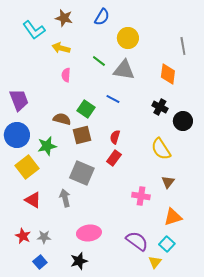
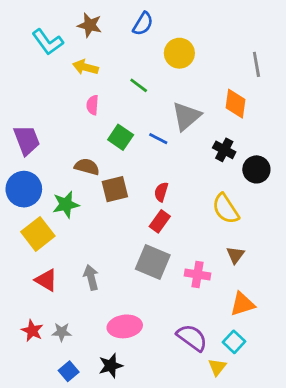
gray triangle: (124, 70) -> (186, 116), moved, turned -50
green square: (86, 109) -> (121, 137), moved
gray square: (82, 173) -> (153, 262), moved
blue square: (40, 262) -> (69, 371), moved

